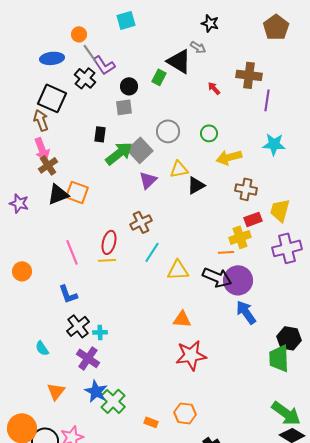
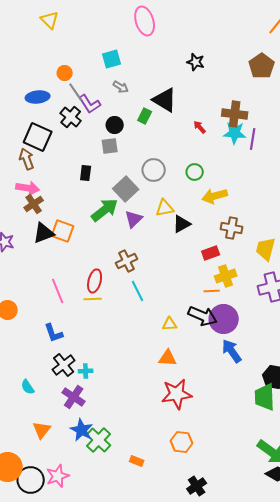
gray arrow: (198, 47) -> (121, 87), moved
cyan star: (274, 144) -> (235, 133), moved
pink arrow: (42, 149) -> (28, 188), turned -60
green arrow: (119, 153) -> (105, 210), moved
red rectangle: (253, 219) -> (211, 253), moved
cyan line: (152, 252) -> (138, 291), turned -60
yellow triangle: (178, 270) -> (170, 324), moved, size x0.7
orange hexagon: (185, 413) -> (182, 442), moved

